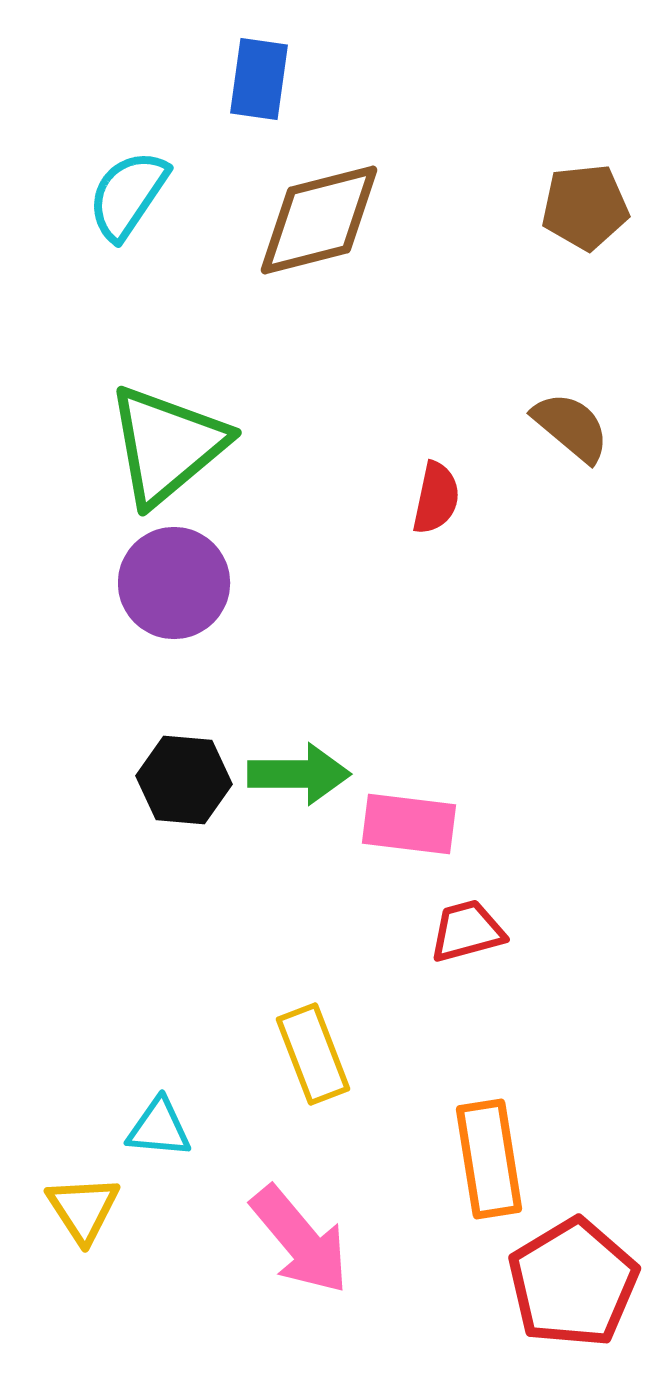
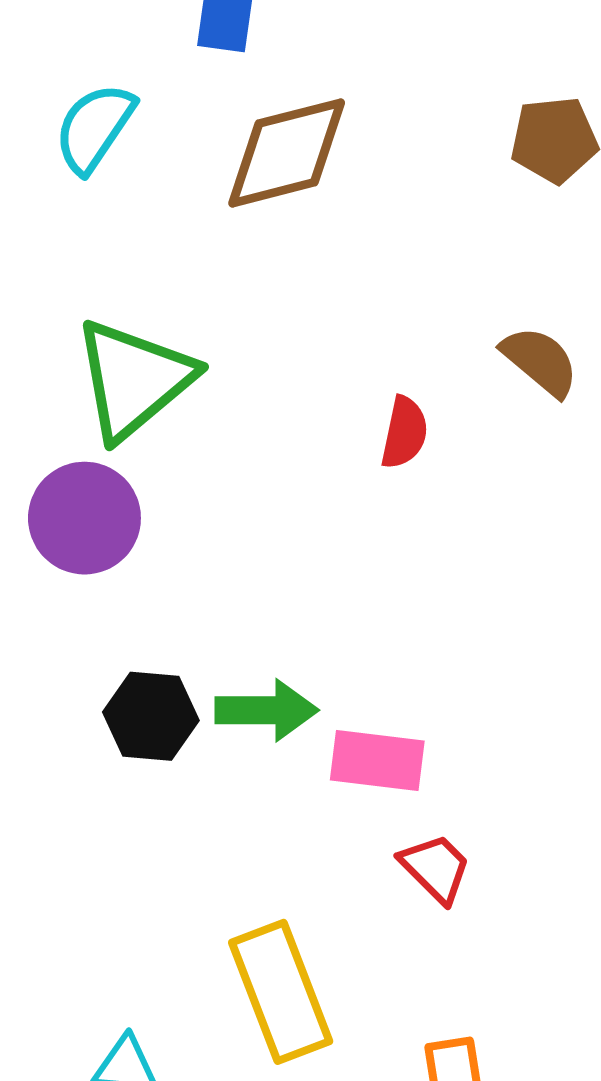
purple circle: (174, 583) -> (84, 518), moved
red trapezoid: (467, 931) -> (436, 868), turned 60
yellow rectangle: (313, 1054) -> (281, 992), size x1.4

